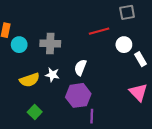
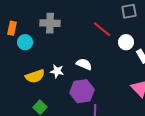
red line: (99, 31) -> (102, 29), turned 54
gray cross: (50, 44) -> (50, 23), moved
white semicircle: (80, 67) -> (84, 64), turned 91

